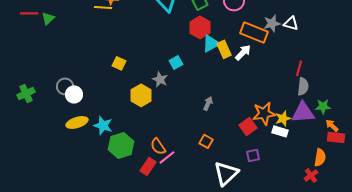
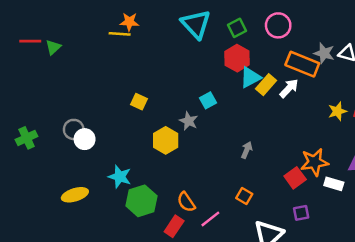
gray star: (272, 23) -> (324, 53), turned 30
yellow rectangle: (224, 49) -> (266, 85), turned 66
yellow star: (283, 118) -> (337, 111), moved
yellow ellipse: (77, 122) -> (75, 195), moved
pink line: (167, 157) -> (210, 219), moved

